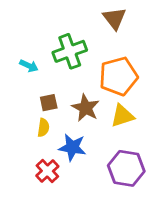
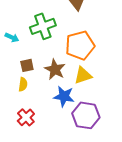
blue star: (72, 147) -> (64, 96), moved

